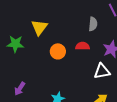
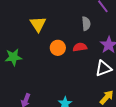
yellow triangle: (39, 27) -> (38, 24), moved
orange circle: (58, 51) -> (58, 48), moved

